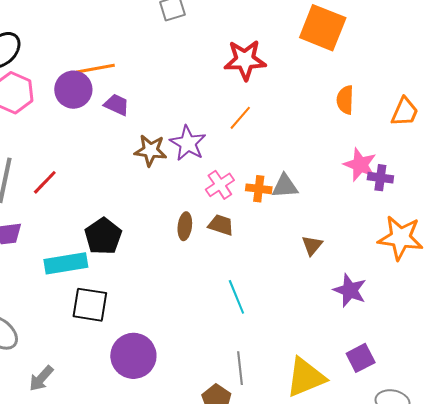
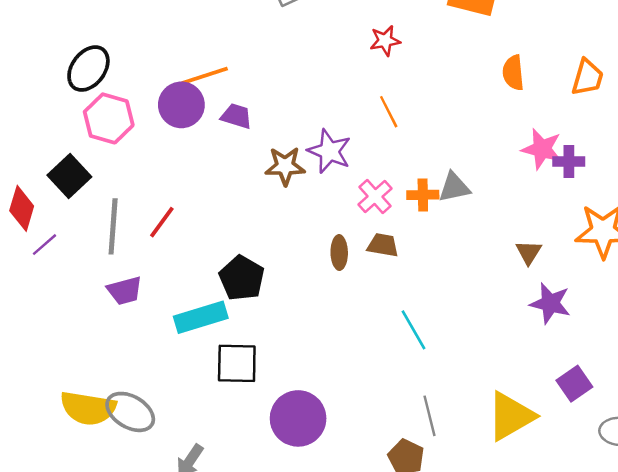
red star: (245, 60) -> (385, 41), size x0.6
orange line: (240, 118) -> (389, 112), turned -60
brown triangle: (312, 245) -> (529, 252), moved

